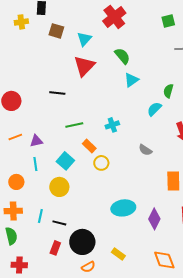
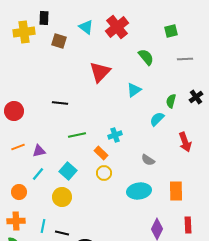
yellow cross: (21, 22) -> (24, 32), size x1.5
cyan triangle: (84, 39) -> (86, 27), moved, turned -35
green semicircle: (122, 56) -> (146, 57), moved
red triangle: (84, 66) -> (100, 72), moved
orange rectangle: (89, 146) -> (101, 153), moved
cyan line: (35, 164) -> (38, 174), turned 48
cyan ellipse: (123, 208) -> (139, 191), moved

